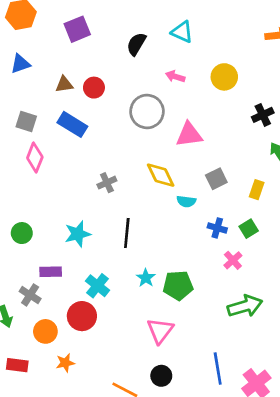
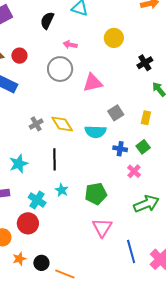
pink arrow: (175, 76) -> (70, 45), moved
yellow diamond: (161, 175) -> (62, 124), moved
cyan semicircle: (186, 201) -> (95, 132), size x1.5
cyan star: (146, 278) -> (62, 190), moved
pink triangle: (160, 331) -> (102, 228), moved
black circle: (161, 376) -> (41, 263), moved

